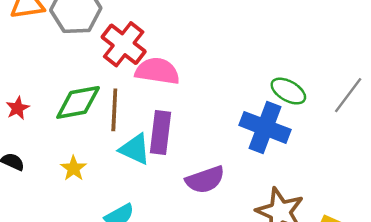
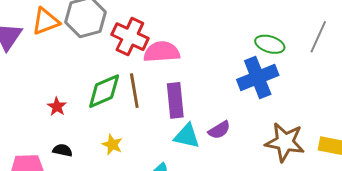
blue cross: (265, 127) -> (258, 77), turned -30
cyan triangle: (135, 149) -> (187, 136), moved
purple semicircle: (205, 180) -> (219, 130), size x0.7

